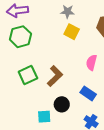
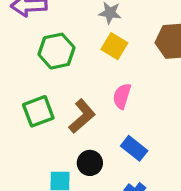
green hexagon: (20, 37) -> (57, 51), moved
pink semicircle: (91, 63) -> (122, 96), moved

